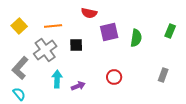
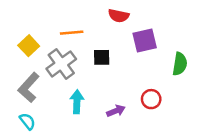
yellow square: (19, 26) -> (29, 46), moved
green semicircle: (136, 38) -> (180, 64), moved
purple arrow: (78, 86) -> (116, 111), moved

